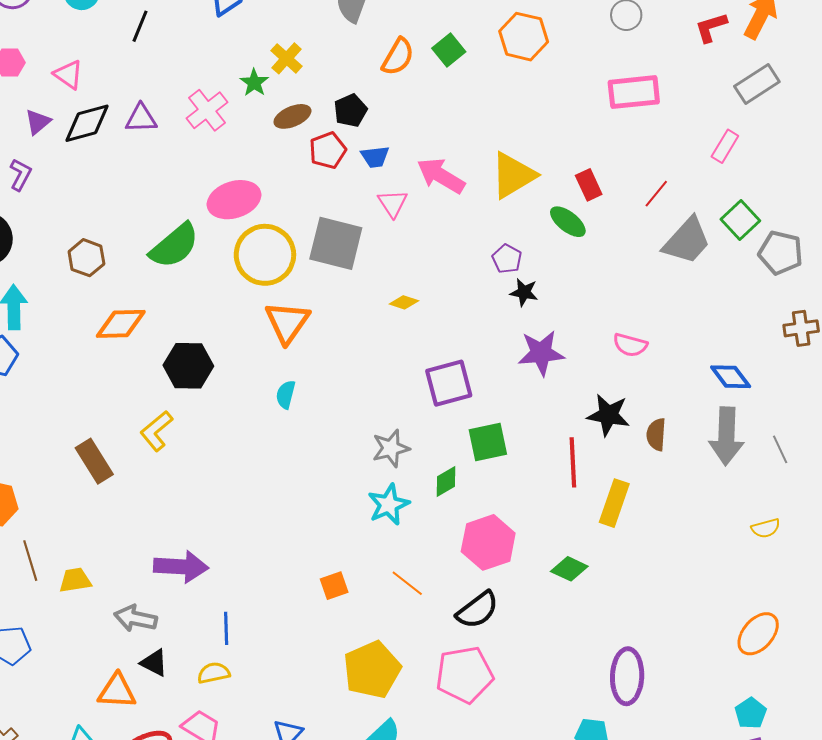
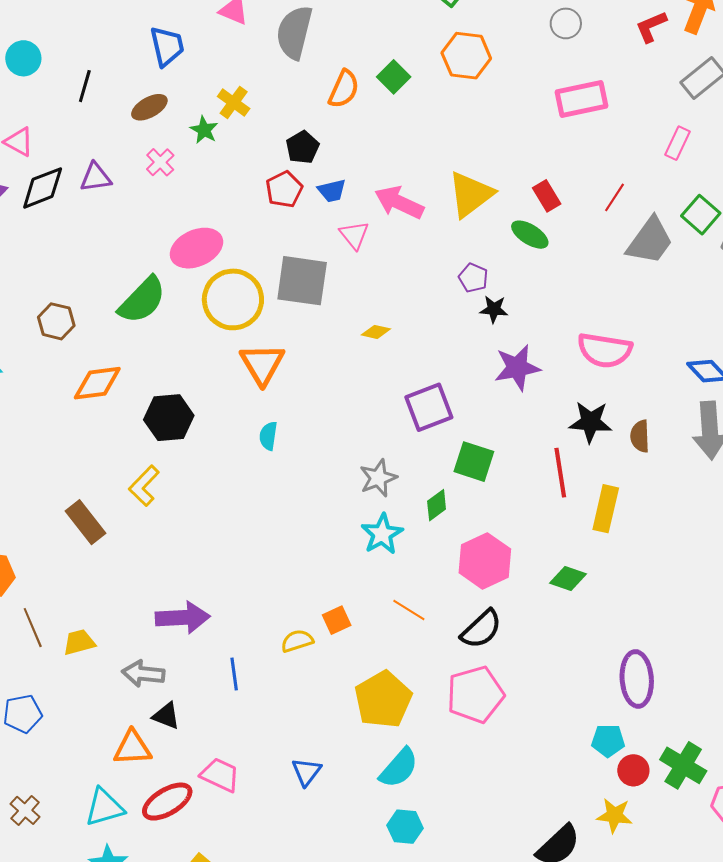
pink cross: (207, 110) -> (160, 162), size x0.7
brown ellipse: (292, 116) -> (149, 107), moved
pink semicircle: (630, 345) -> (605, 350), size x1.6
green square: (488, 442) -> (474, 462), turned 36
yellow semicircle: (214, 673) -> (297, 641), moved

